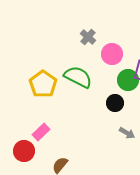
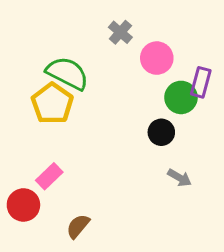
green semicircle: (78, 77) -> (67, 73), moved

